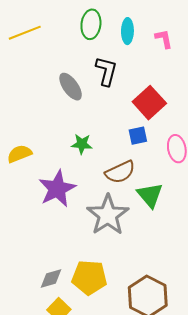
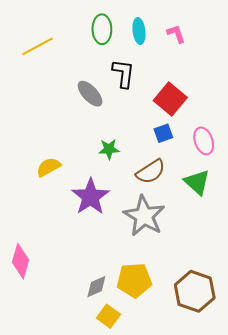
green triangle: (150, 195) -> (197, 182), moved

